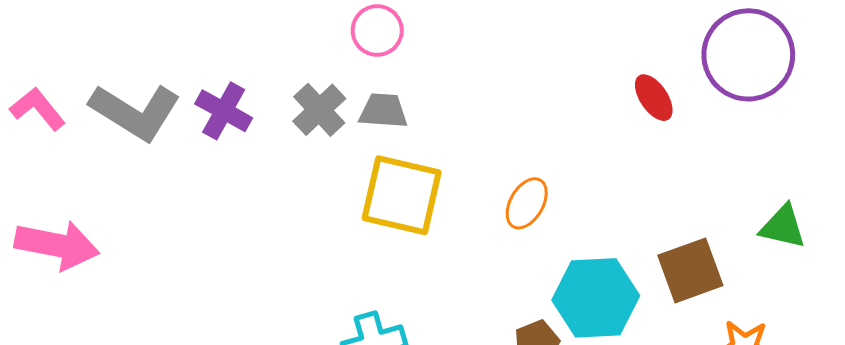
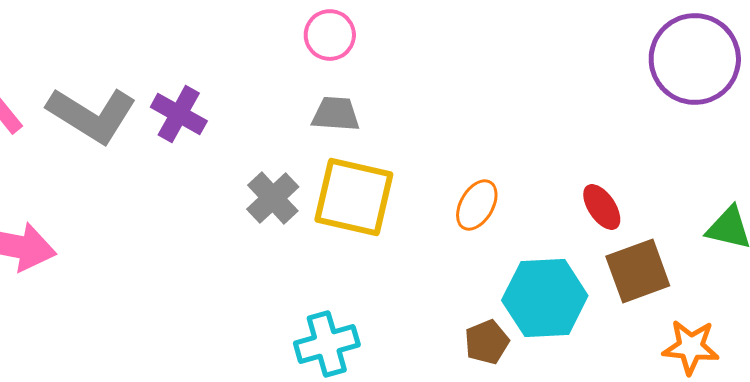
red ellipse: (654, 98) -> (602, 207), moved
gray cross: (319, 110) -> (273, 198), moved

